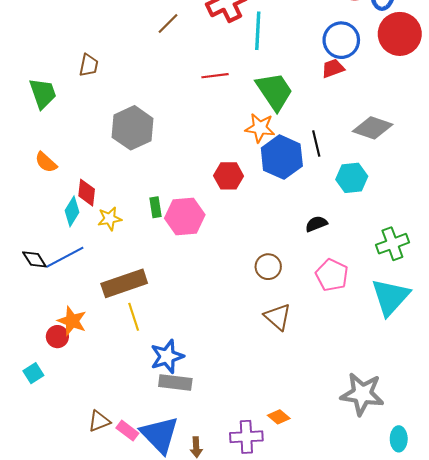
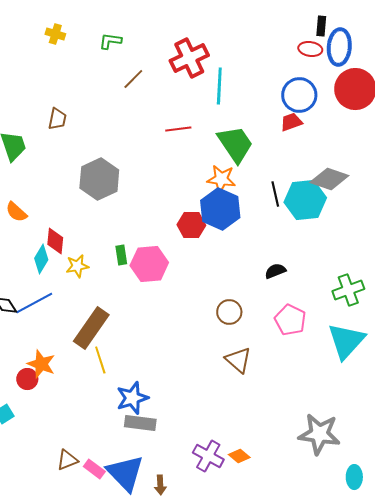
blue hexagon: (282, 157) -> (220, 209), moved
cyan hexagon: (352, 178) -> (305, 200), moved, size x1.4
brown rectangle: (124, 283) -> (91, 328), turned -36
purple cross: (246, 437) -> (208, 456), moved, turned 32

